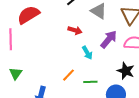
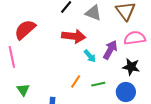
red arrow: (75, 30) -> (74, 36), size x1.6
purple arrow: (109, 39) -> (110, 50), moved

